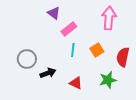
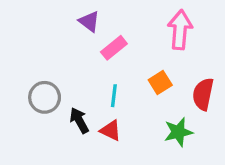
cyan line: (73, 50) -> (114, 96), moved
black arrow: (48, 73) -> (79, 120), turned -98
red triangle: (76, 83) -> (111, 130), moved

